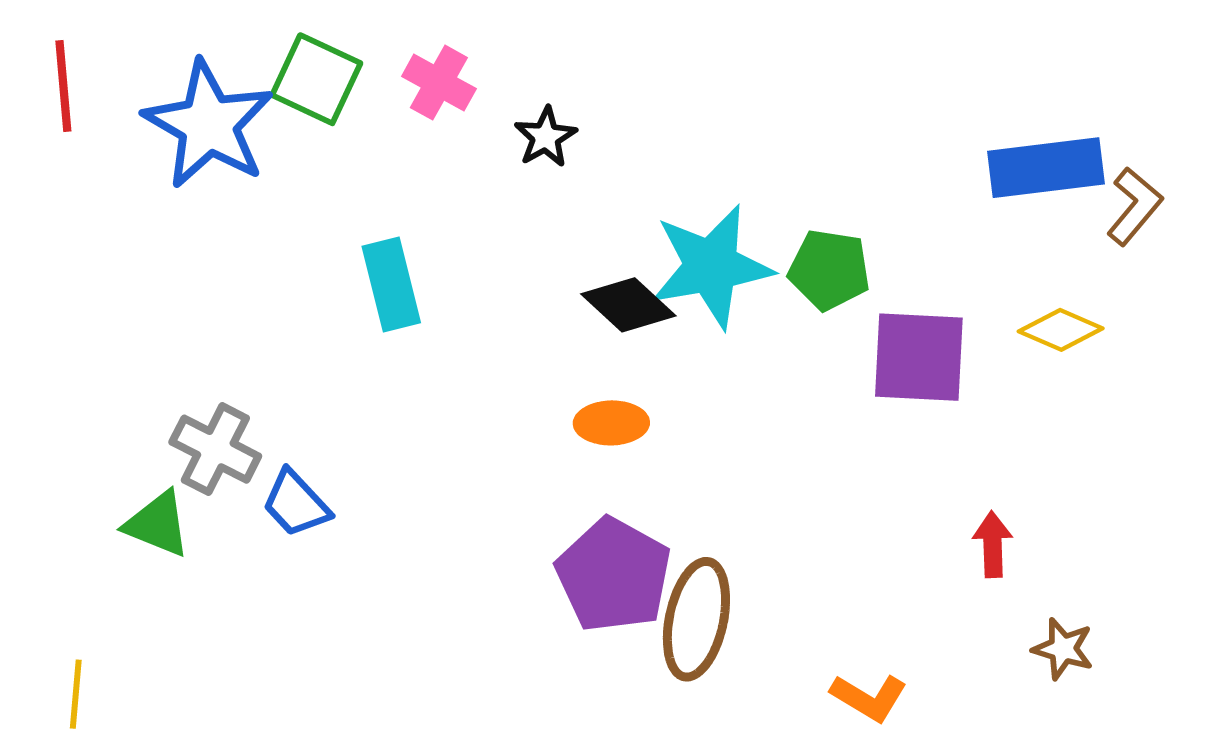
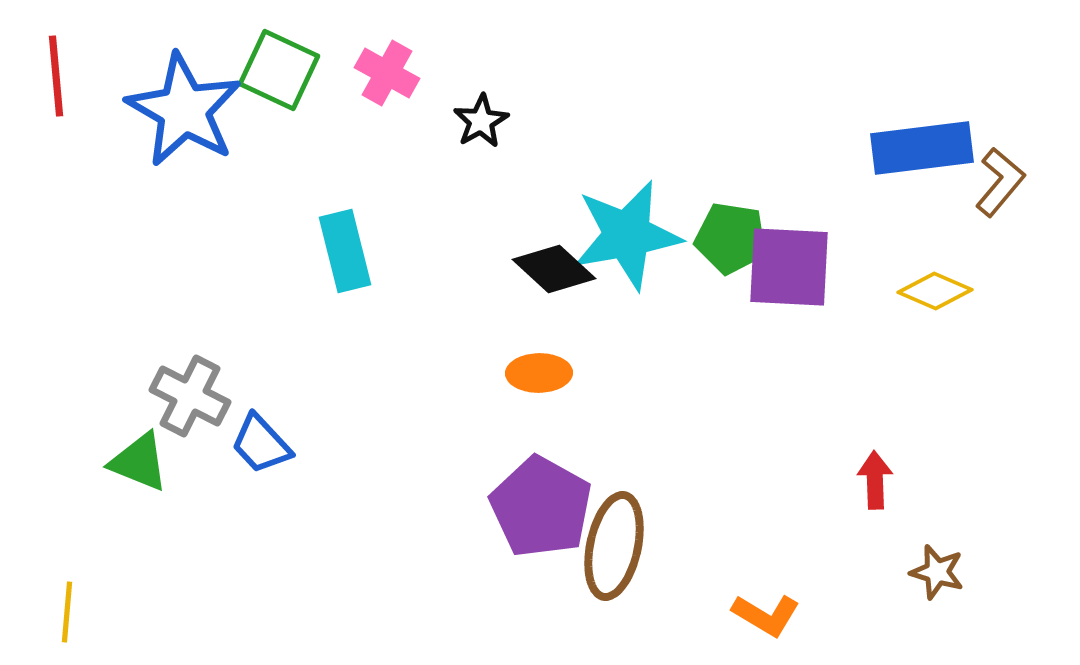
purple square: (919, 357) -> (789, 267), moved

